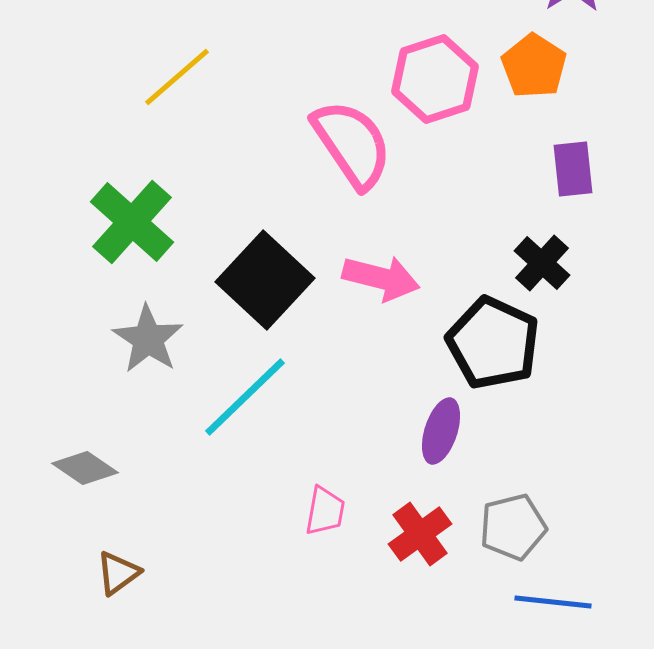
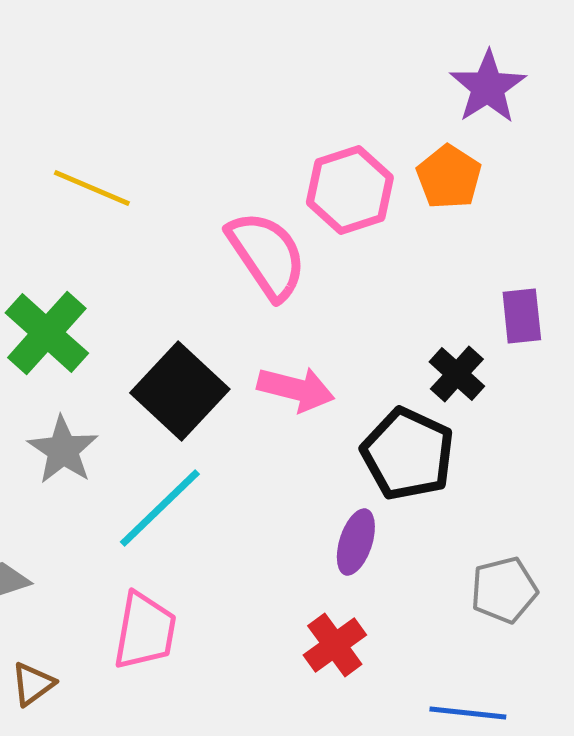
yellow line: (177, 77) -> (92, 188), turned 64
purple rectangle: (573, 169) -> (522, 316), moved
pink trapezoid: (325, 511) -> (145, 631), moved, size x1.6
gray pentagon: (513, 527) -> (504, 590), moved

